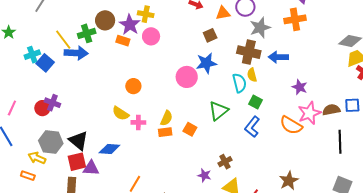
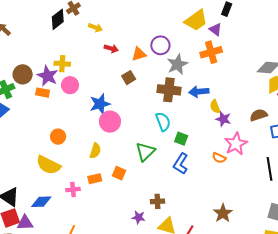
blue star: (206, 63) -> (100, 104), moved
yellow semicircle: (252, 75) -> (215, 107), moved
brown semicircle: (331, 110) -> (259, 115), moved
yellow semicircle: (121, 113) -> (48, 165), size x1.4
yellow semicircle: (166, 118) -> (95, 151), moved
pink cross: (138, 122) -> (73, 190), moved
orange semicircle: (291, 125) -> (219, 158), size x0.6
brown cross: (225, 162) -> (157, 201), turned 32

